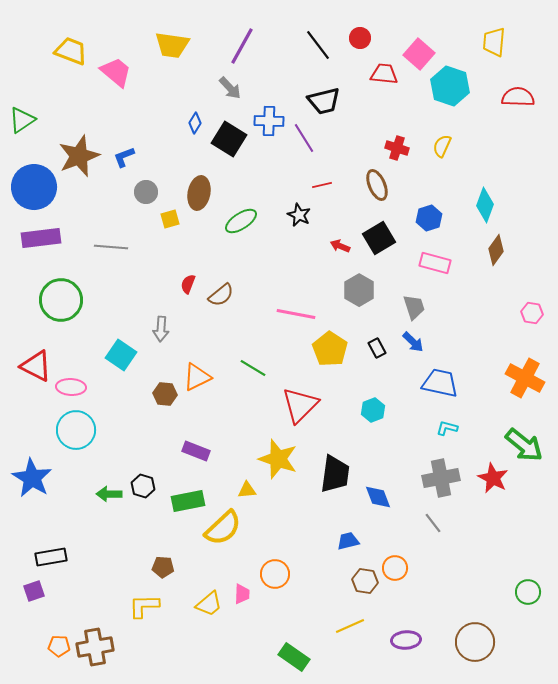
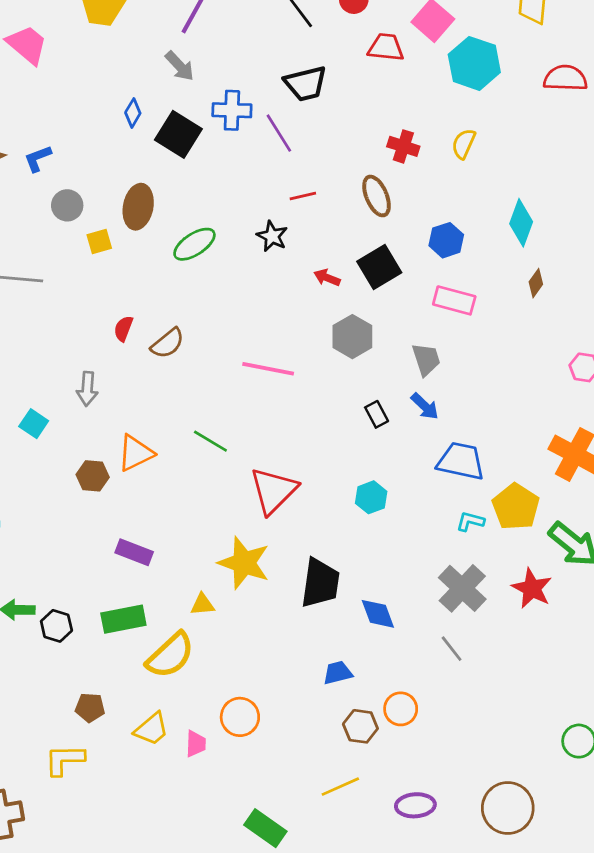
brown diamond: (496, 250) -> (536, 283), size x0.7
yellow pentagon: (330, 349) -> (516, 507), moved
cyan square: (121, 355) -> (34, 424), size x0.7
gray cross: (441, 478) -> (462, 588), turned -36
black hexagon: (143, 486) -> (56, 626), moved
yellow trapezoid: (209, 604) -> (152, 729), moved

